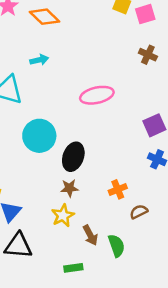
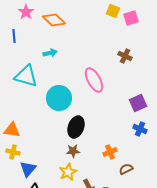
brown cross: (148, 55) -> (125, 56), moved
pink ellipse: (97, 95) -> (94, 80), turned 75
cyan circle: (39, 136) -> (59, 98), moved

